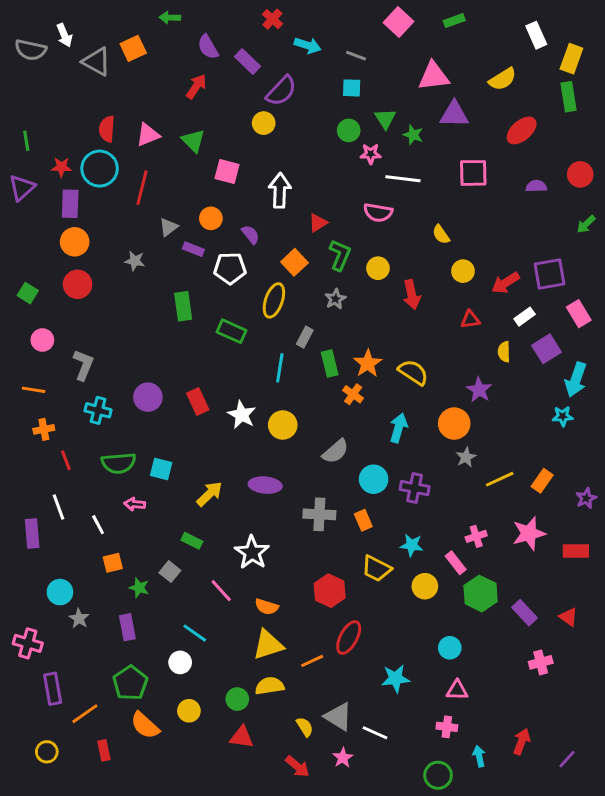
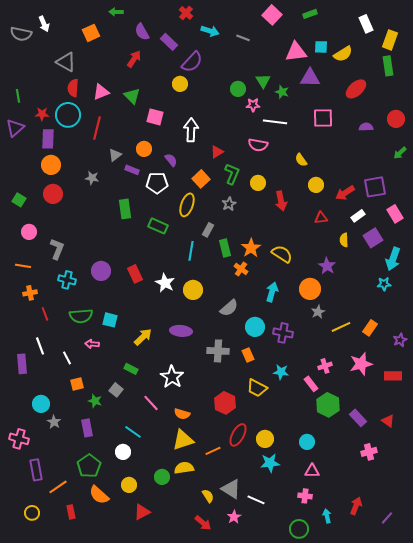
gray triangle: (97, 62) -> (66, 62), moved
cyan square: (352, 88) -> (321, 47), moved
yellow circle: (425, 586) -> (265, 439), moved
red triangle: (242, 737) -> (142, 512), moved, turned -36

